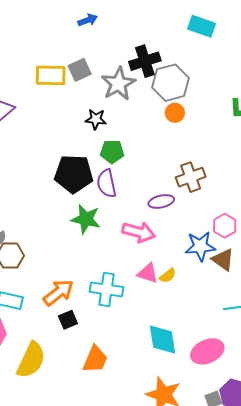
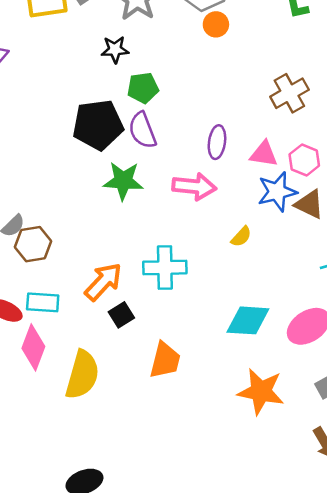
brown cross: (191, 177) -> (289, 93), moved
purple ellipse: (161, 202) -> (217, 142), turned -60
pink triangle: (148, 273) -> (264, 154), moved
cyan diamond: (163, 340) -> (248, 320), turned -68

